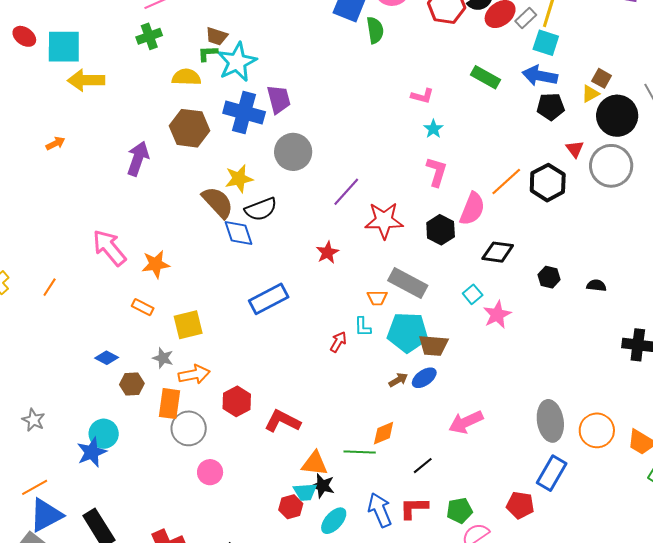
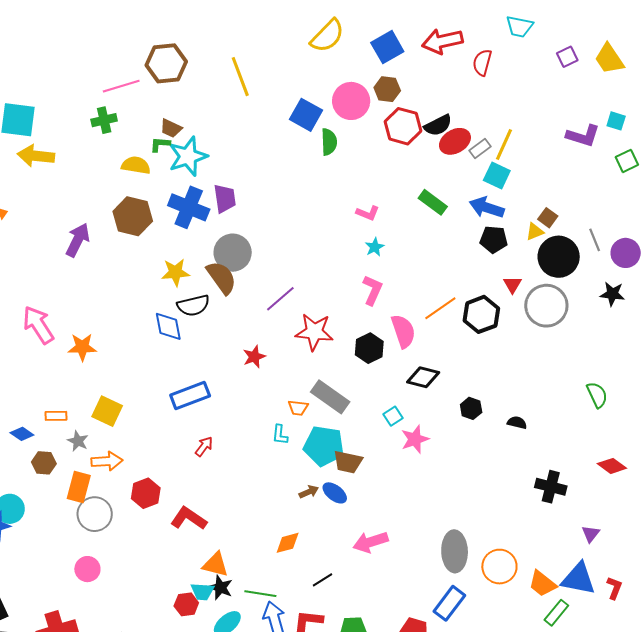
brown semicircle: (218, 202) -> (221, 278), moved
pink semicircle: (472, 209) -> (403, 331), turned -48
orange rectangle: (143, 307) -> (56, 416), moved, turned -35
yellow square: (188, 325) -> (107, 411), turned 32
red arrow: (338, 342) -> (204, 446), moved
blue ellipse: (424, 378) -> (335, 493), turned 65
green line: (360, 452) -> (260, 594), moved
pink circle: (210, 472) -> (87, 569), moved

